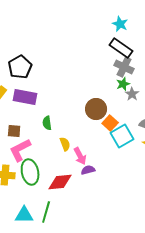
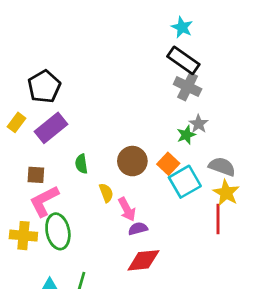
green star: (123, 84) -> (186, 135), moved
purple rectangle: (25, 97) -> (51, 128), turned -50
brown circle: (96, 109) -> (132, 161), moved
red diamond: (60, 182) -> (143, 260), moved

